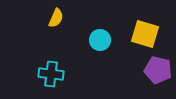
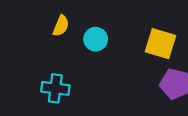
cyan circle: (100, 40) -> (96, 39), moved

